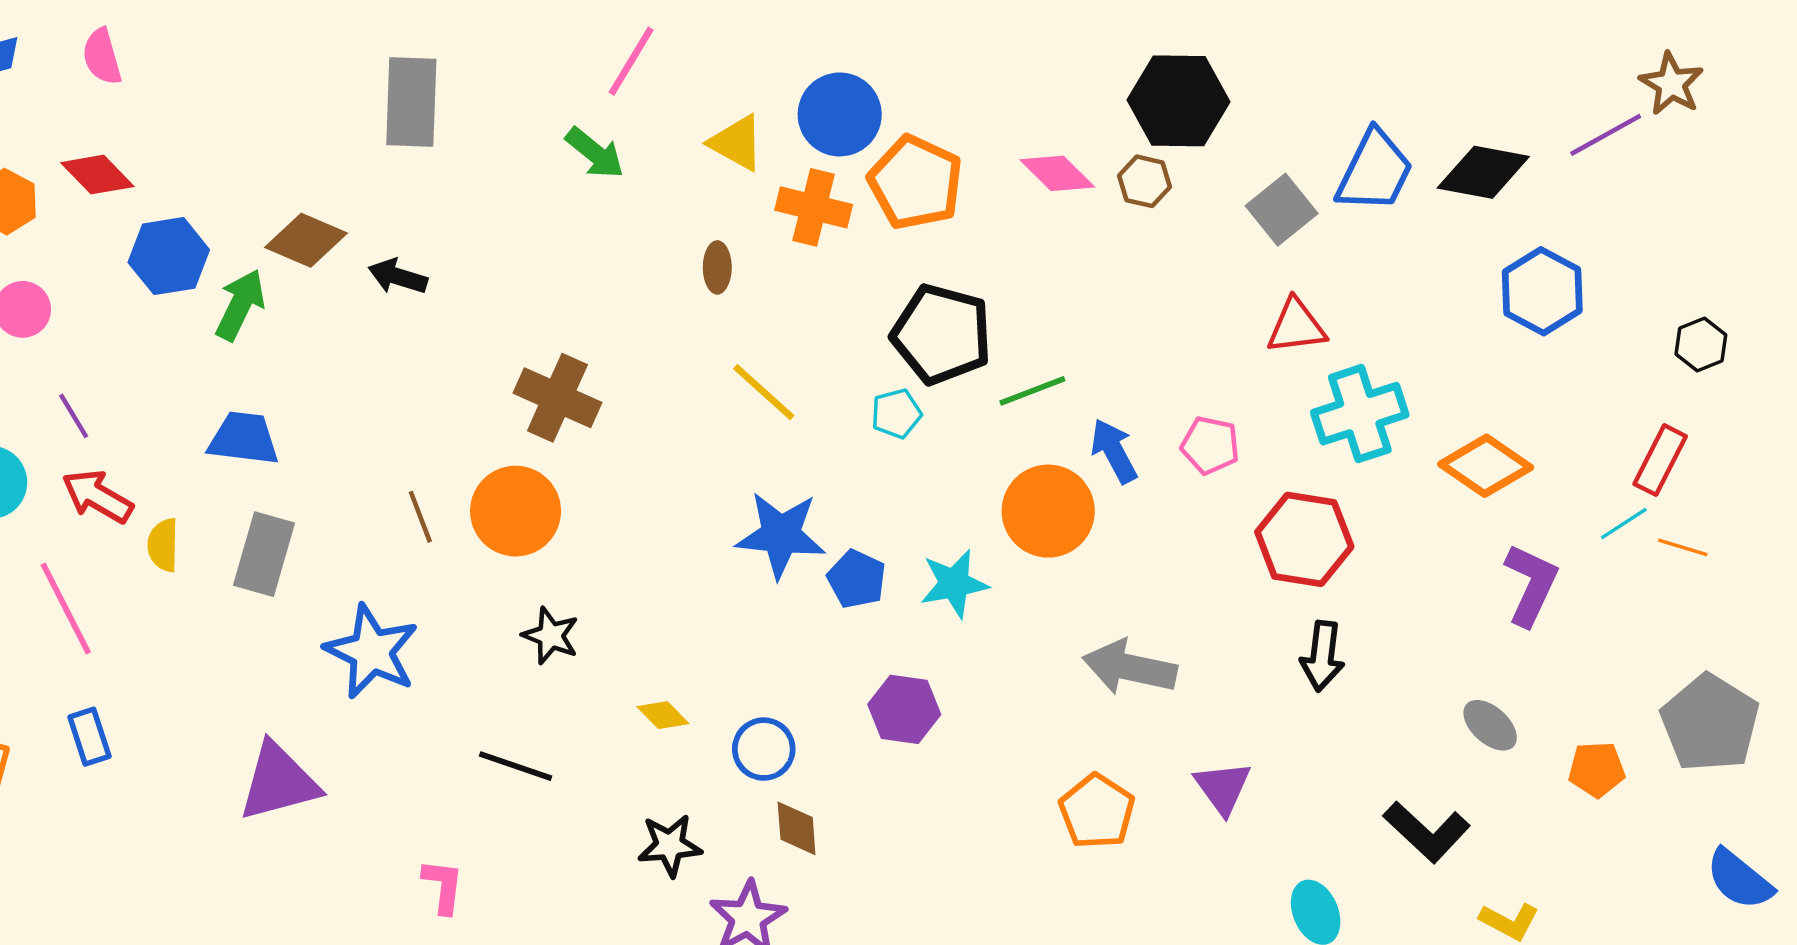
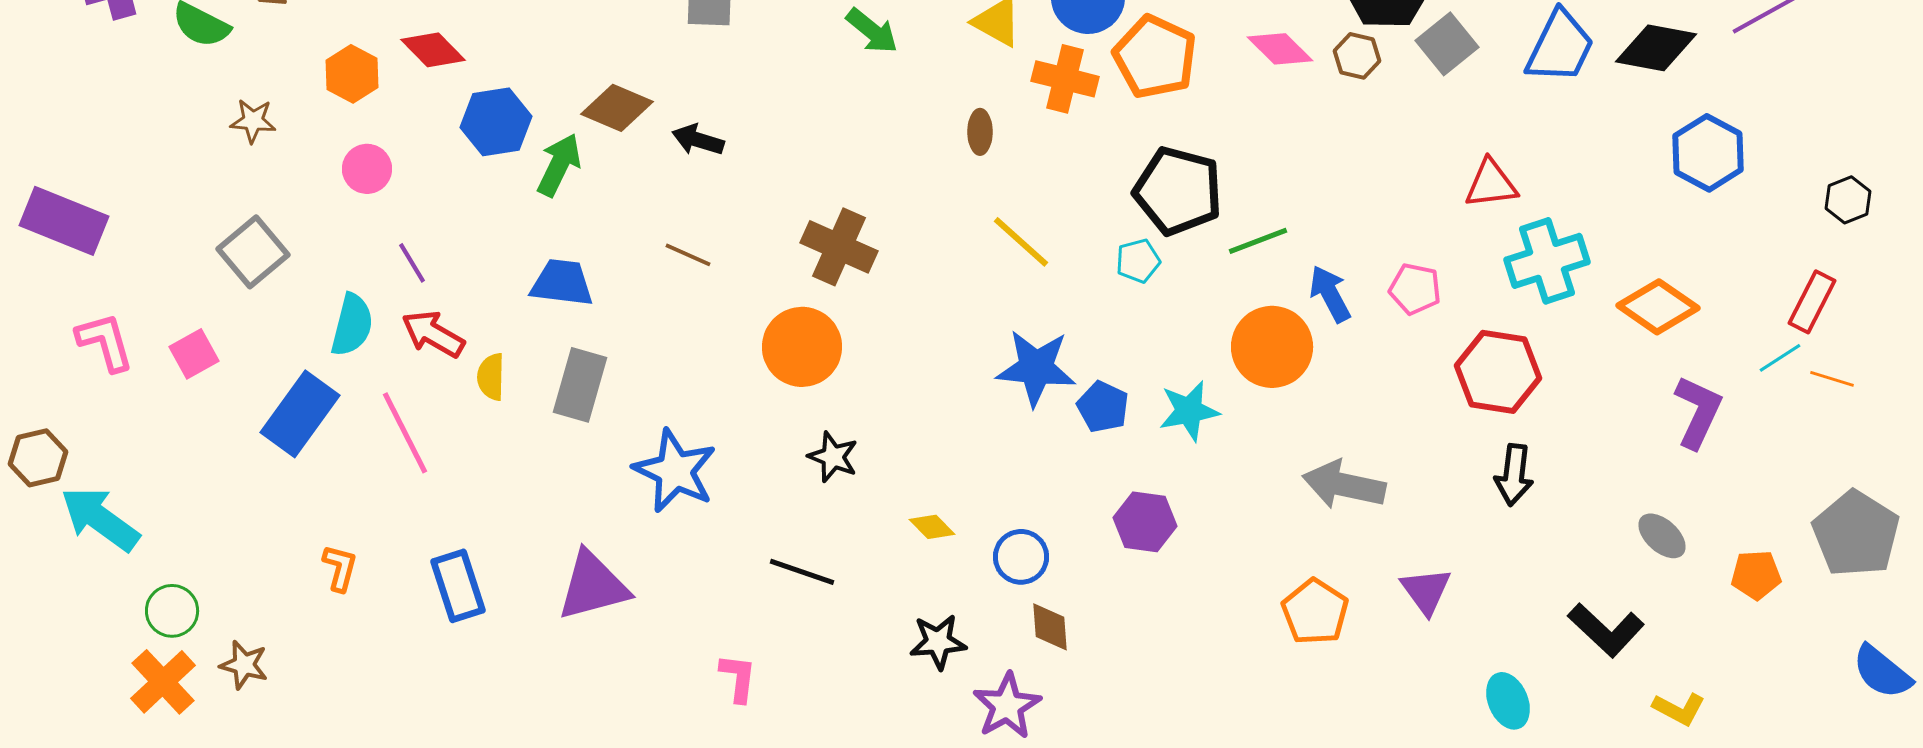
gray square: (1282, 210) -> (1447, 44), moved
brown line: (420, 517) -> (688, 255), moved, turned -45
blue rectangle: (89, 737) -> (458, 586), moved, size x1.4

